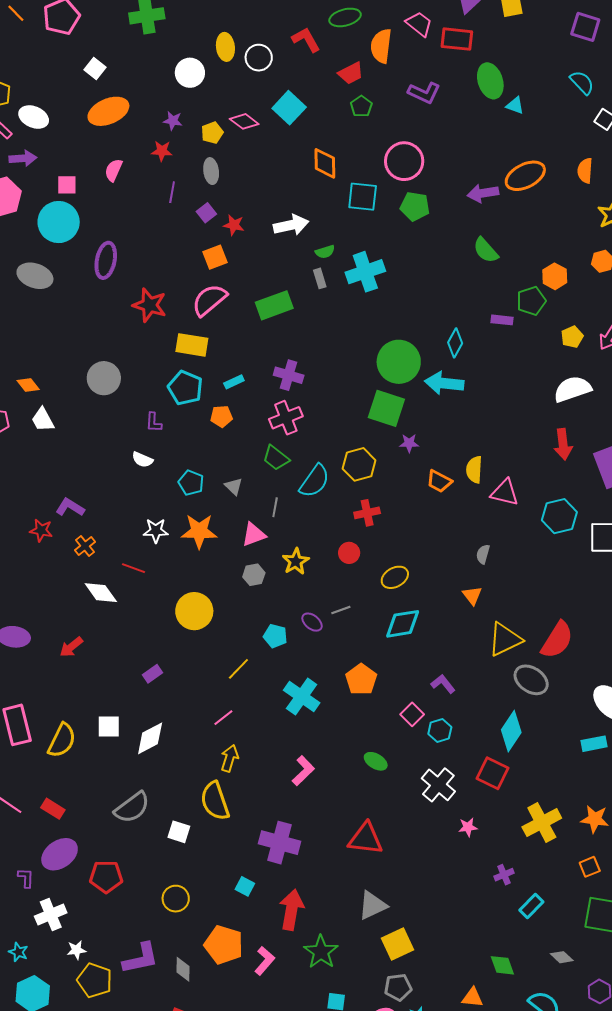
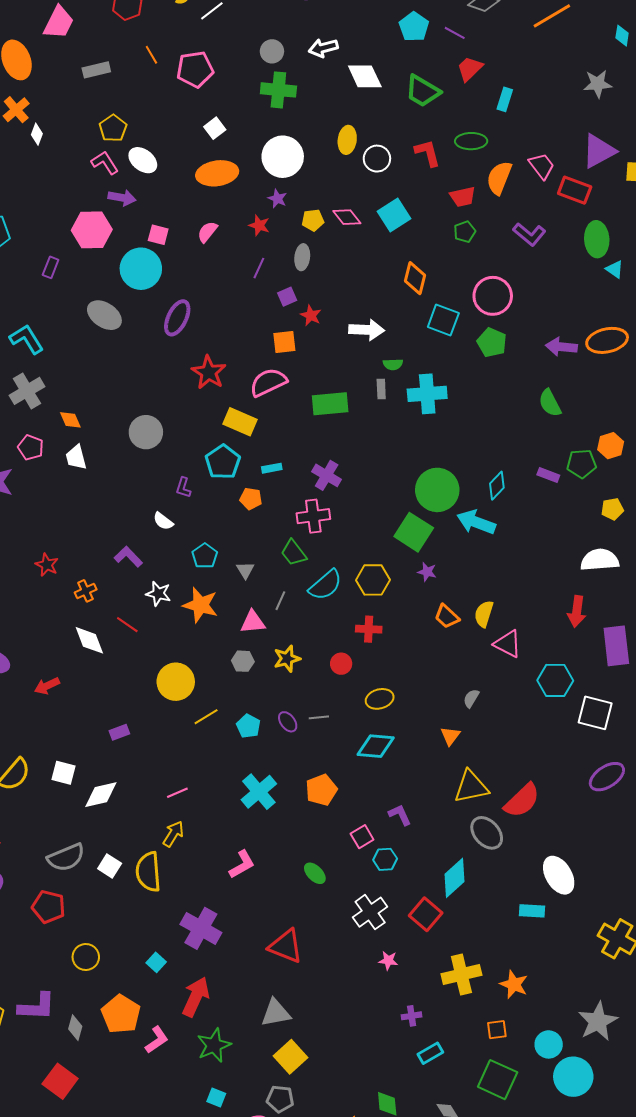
white circle: (190, 73) -> (283, 157), moved, size x1.4
purple L-shape: (70, 507) -> (128, 557), moved
yellow line: (238, 669) -> (206, 717), moved
white square: (179, 832) -> (110, 866), moved
red pentagon: (106, 877) -> (49, 907), moved
yellow square: (398, 944) -> (291, 1057), turned -32

